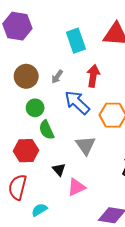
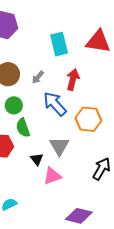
black triangle: (59, 170) -> (37, 159), moved
pink triangle: (76, 187) -> (52, 176), moved

